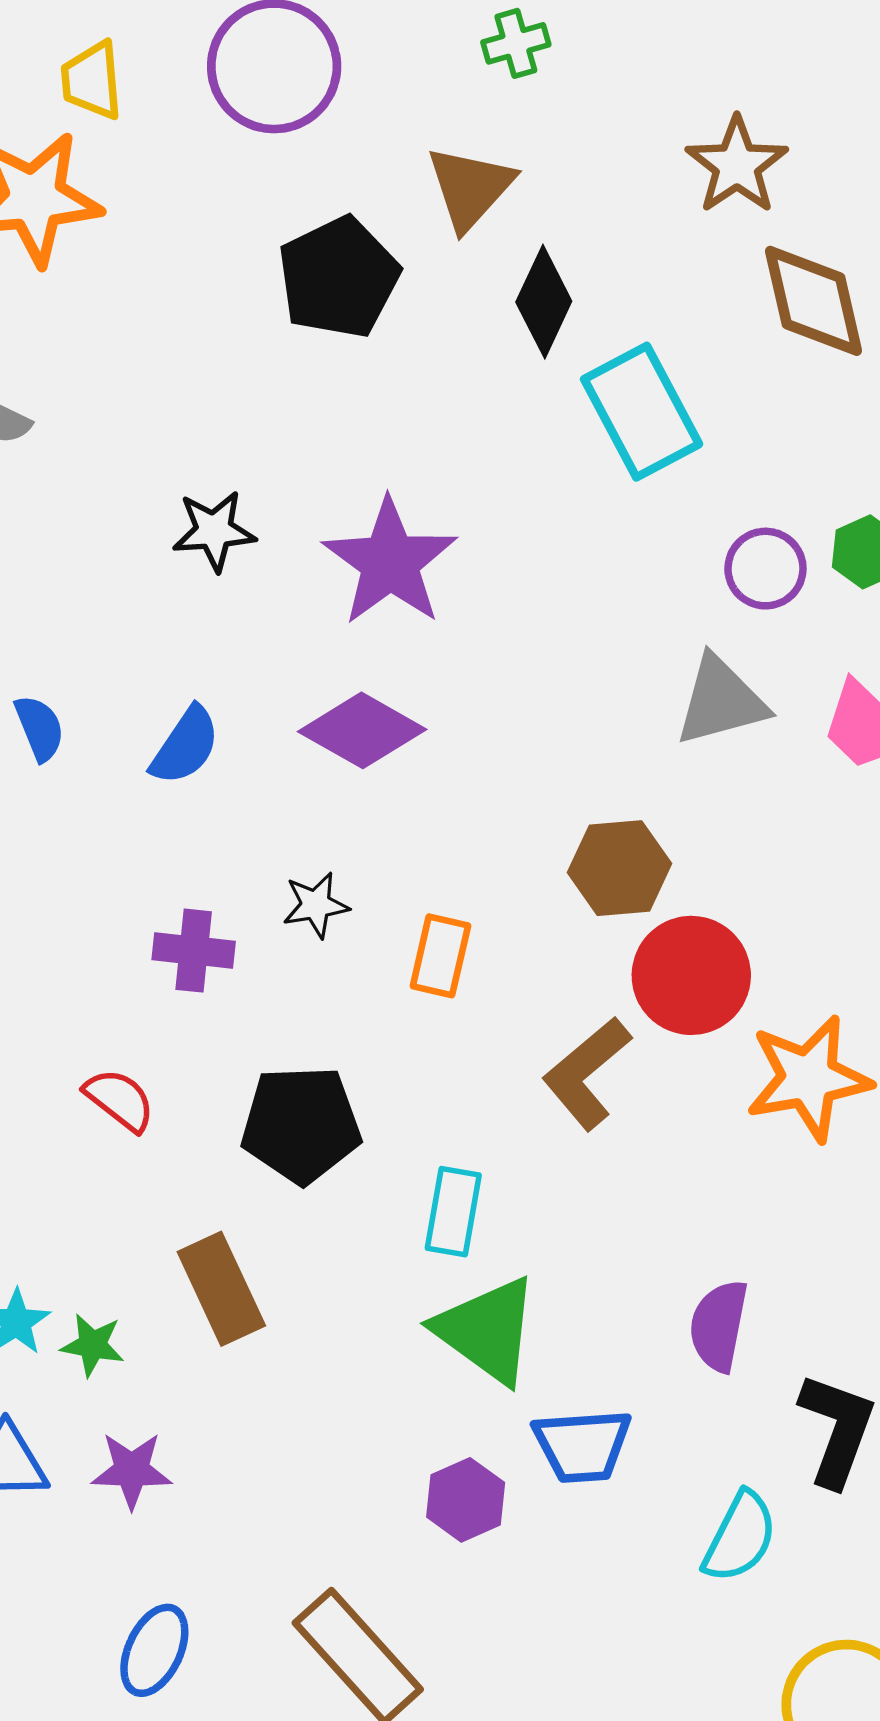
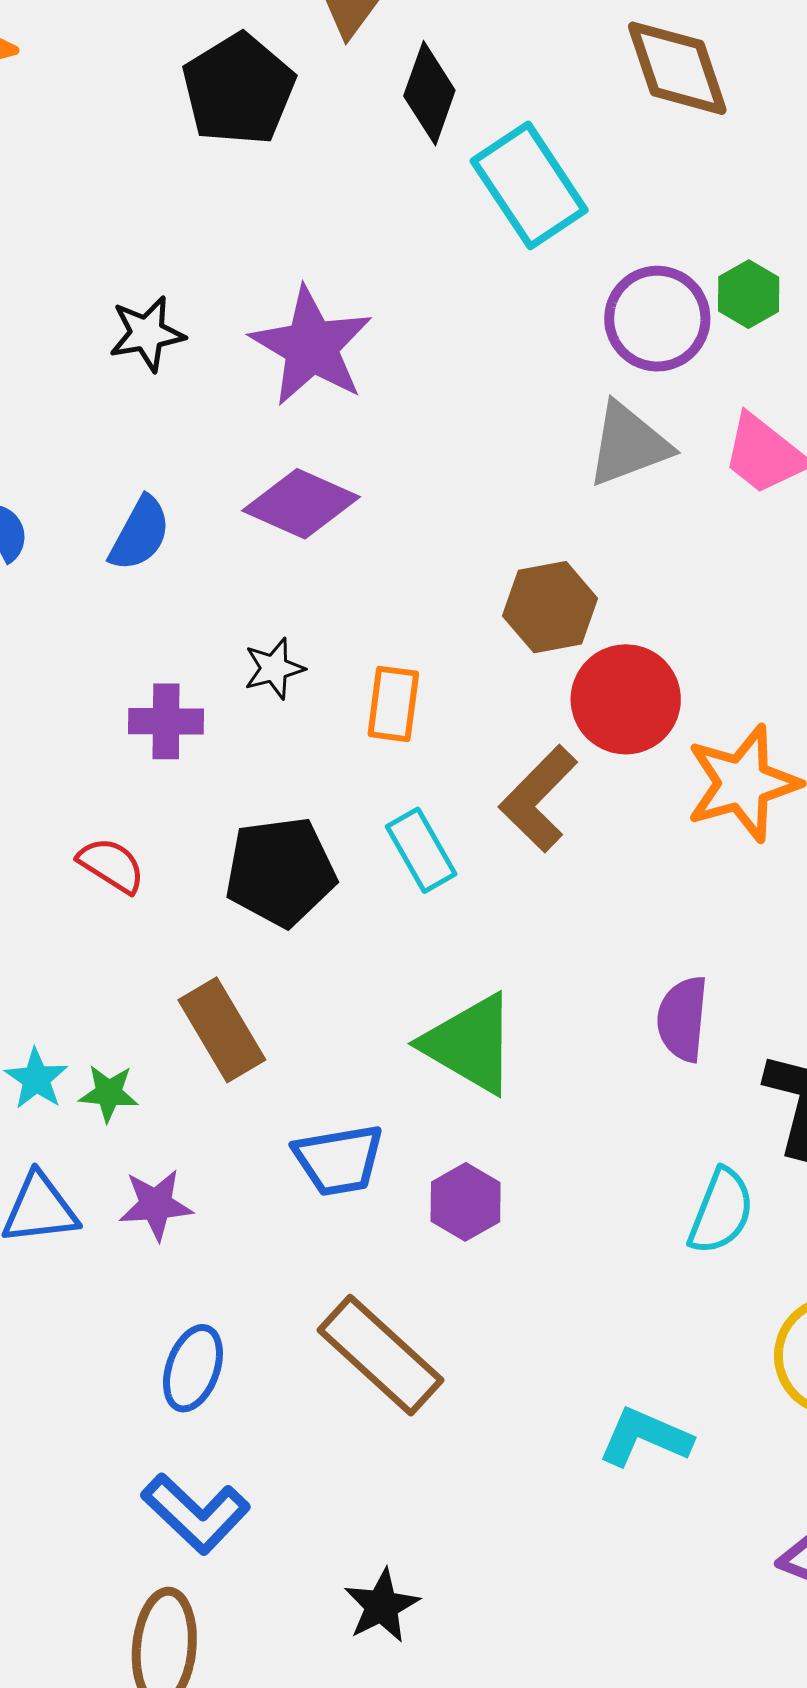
purple circle: (765, 569) -> (657, 319), size x1.4
cyan rectangle: (453, 1212) -> (421, 850), moved, turned -34
blue trapezoid: (582, 1446) -> (339, 1160), moved

